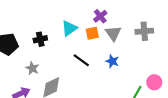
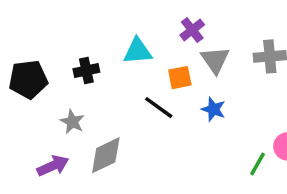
cyan triangle: (69, 28) -> (138, 51), turned 30
orange square: (92, 33) -> (180, 78), moved

